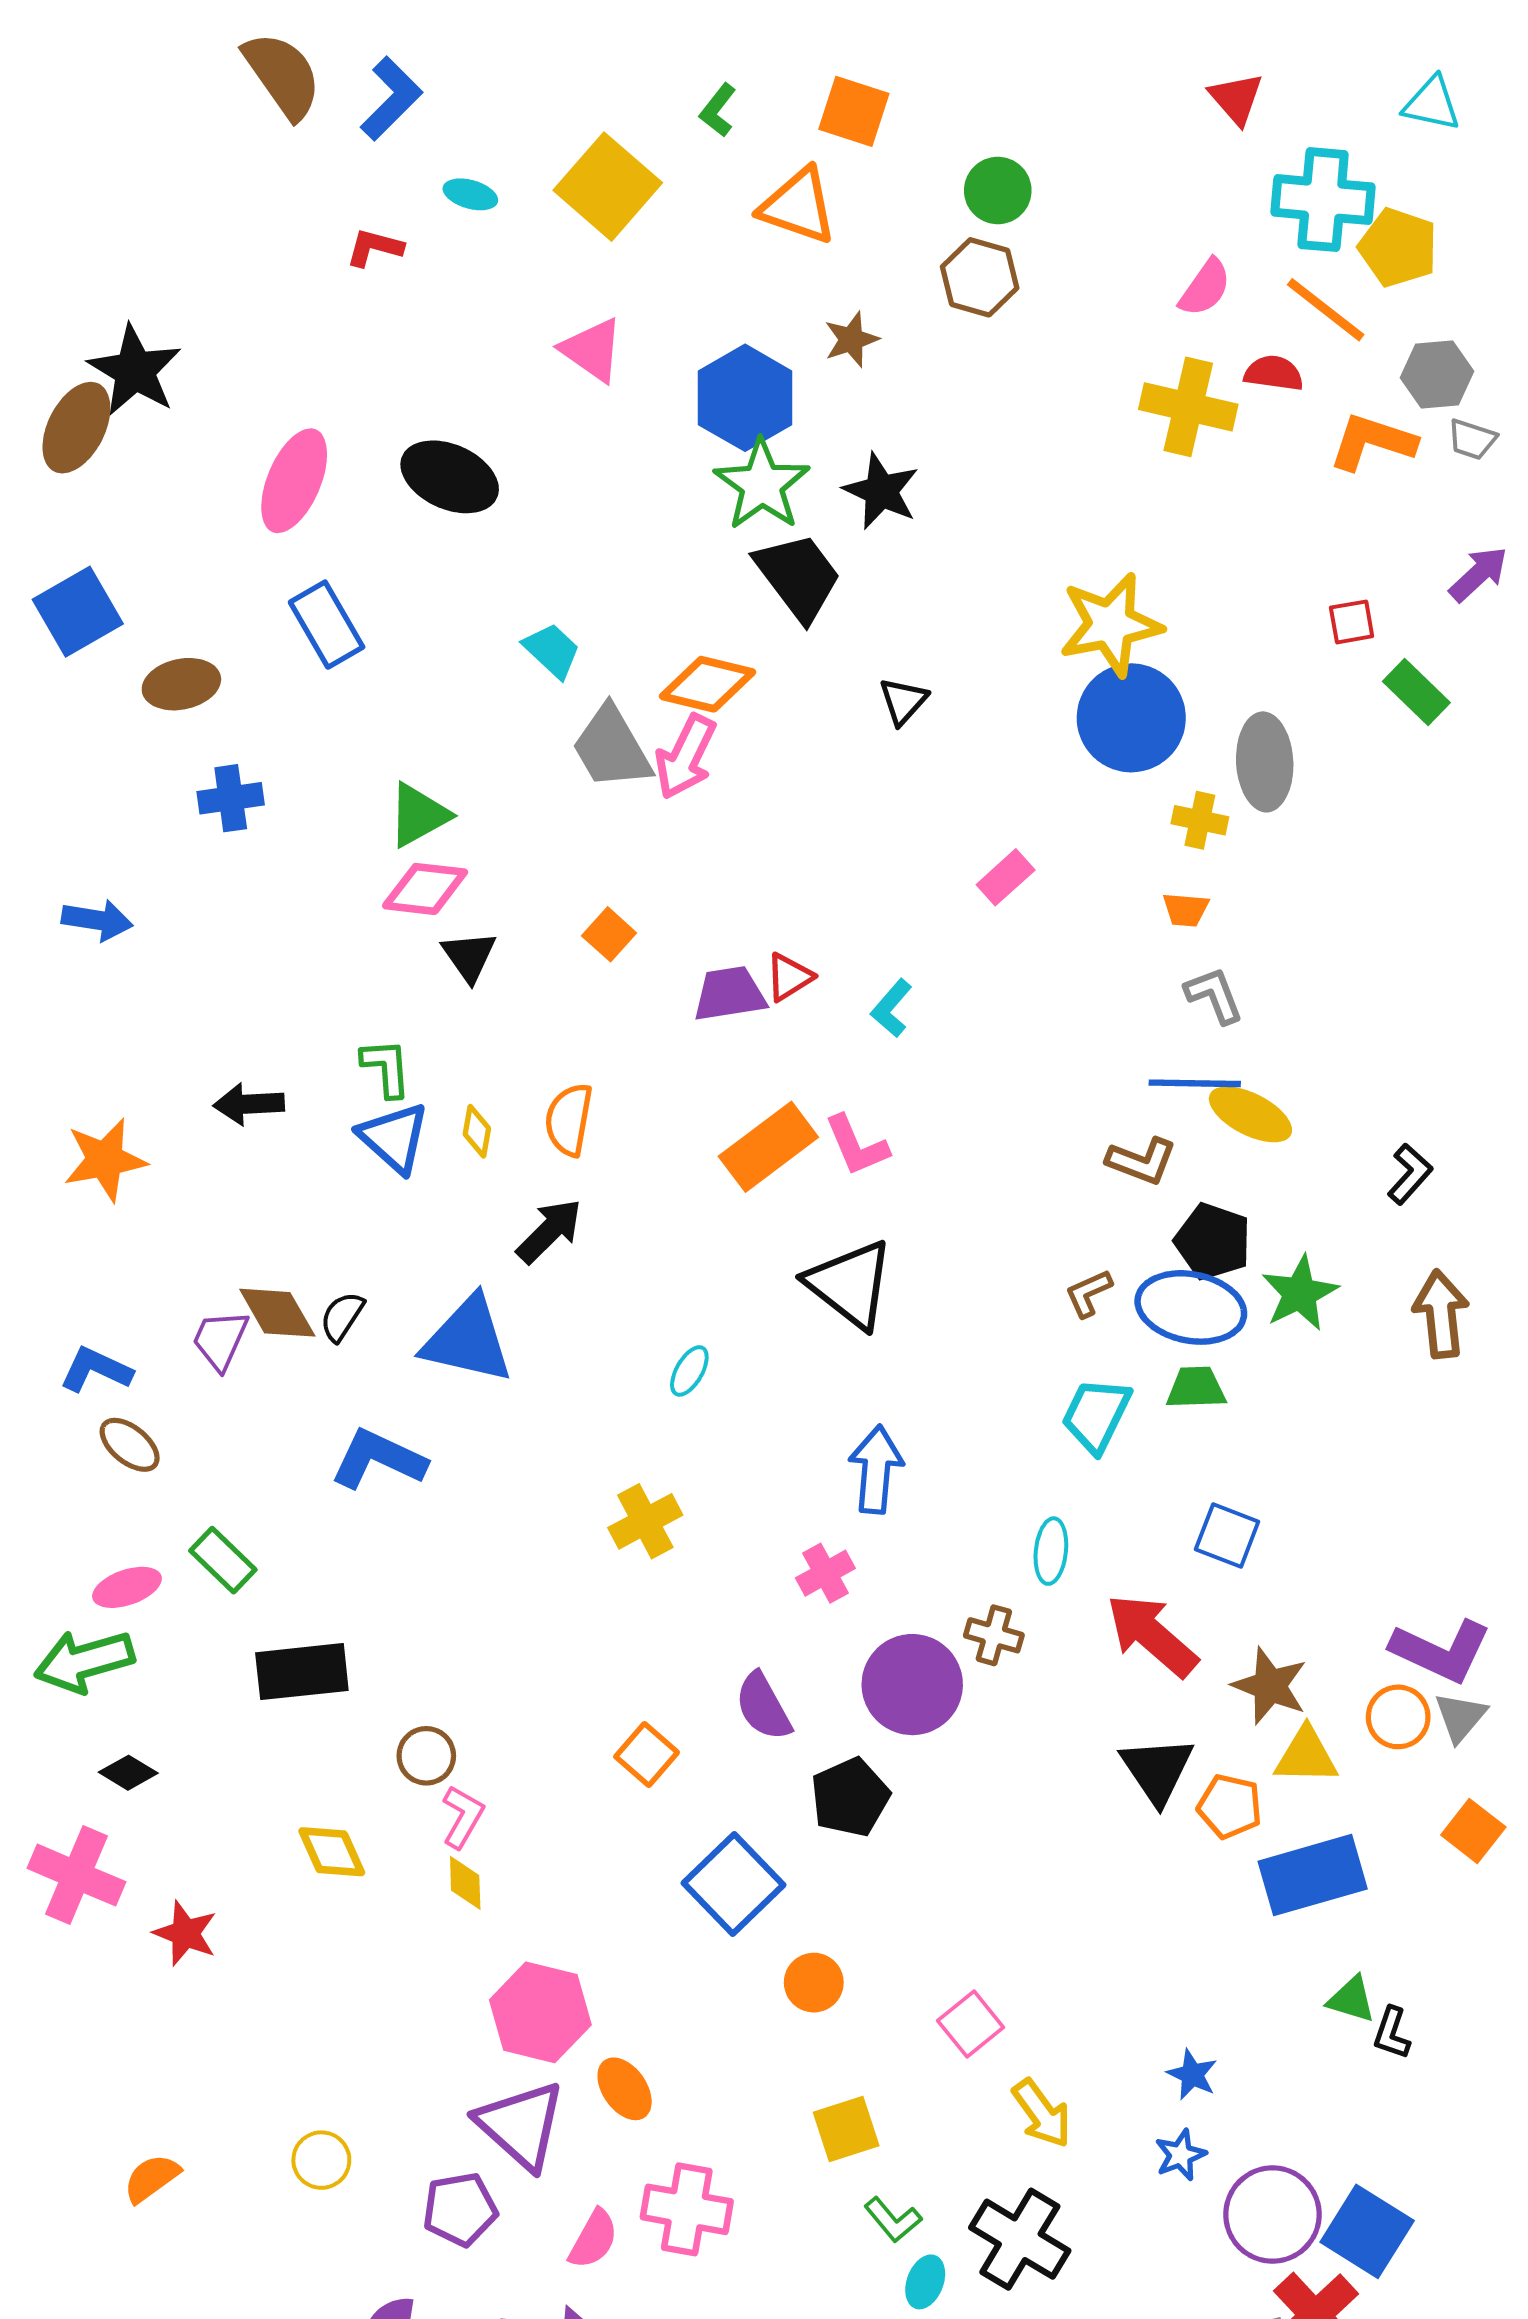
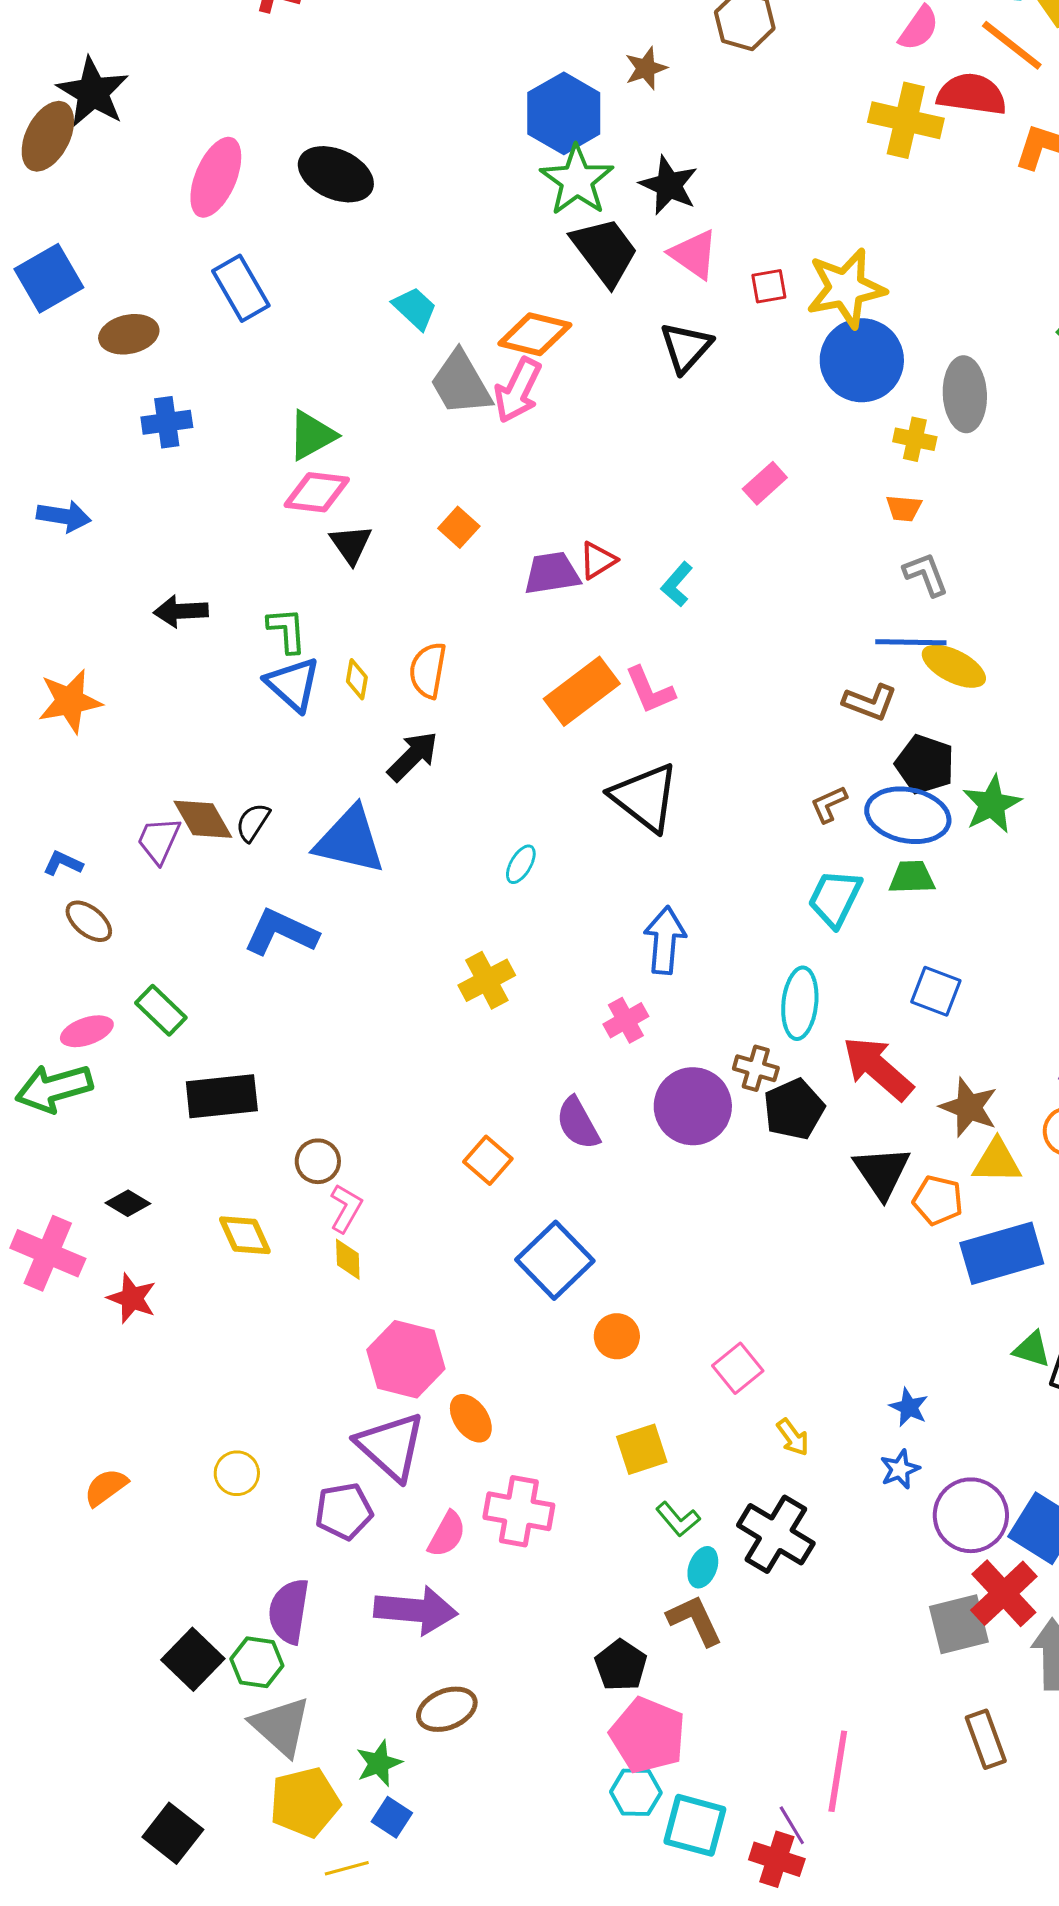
pink triangle: (592, 350) -> (694, 254), moved
red semicircle: (1274, 373) -> (972, 94), size x1.5
red square: (1352, 622) -> (769, 286), moved
black triangle: (903, 701) -> (686, 347), size x1.4
black arrow: (249, 1104) -> (181, 611), moved
blue L-shape: (96, 1370) -> (63, 863), size x0.7
cyan ellipse: (1051, 1551) -> (800, 1003), size x1.4
black diamond: (128, 1773) -> (128, 1203), moved
black pentagon: (850, 1797) -> (794, 1109), moved
yellow arrow: (1042, 2113) -> (793, 1437), size x0.7

